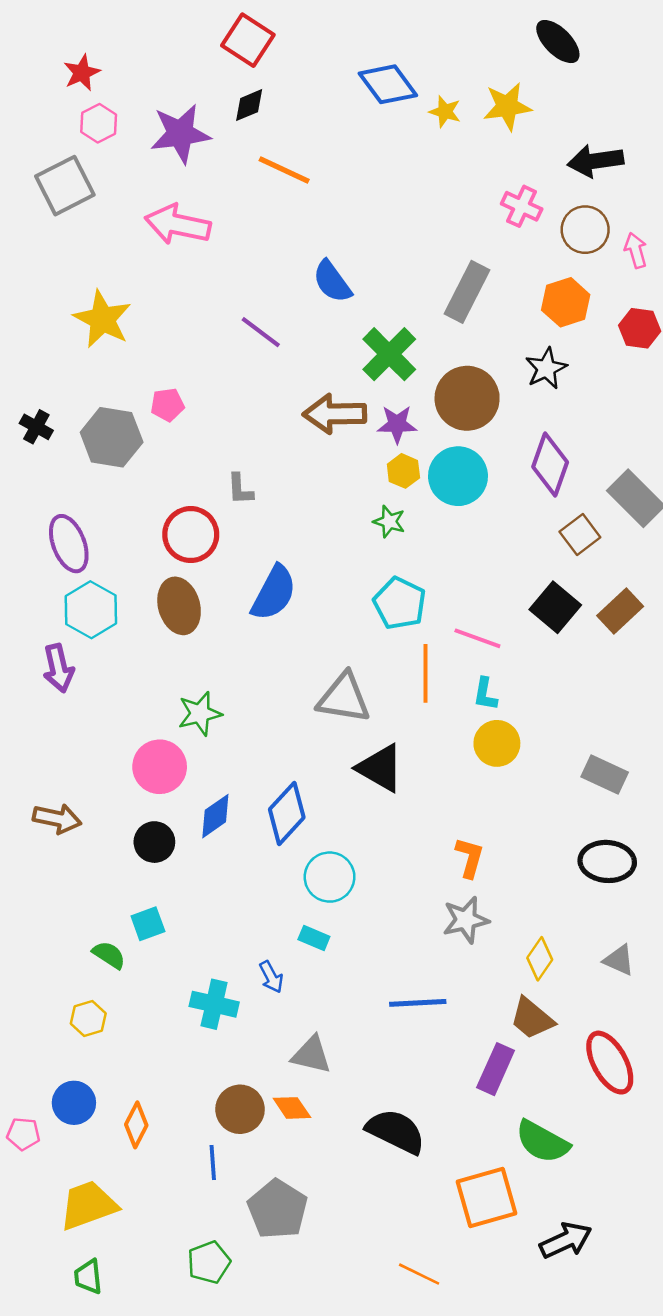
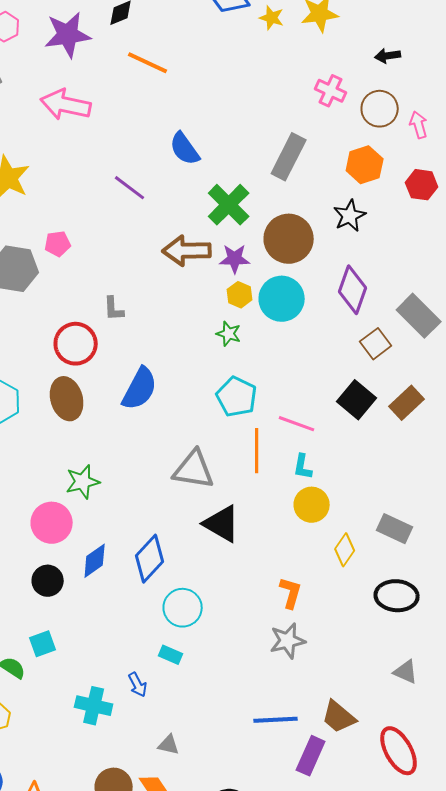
black arrow: (596, 161) -> (388, 56), size x0.6
yellow diamond: (540, 959) -> (345, 550), moved
blue line: (418, 1003) -> (276, 720), moved
gray triangle: (311, 1055) -> (169, 745), size x0.7

